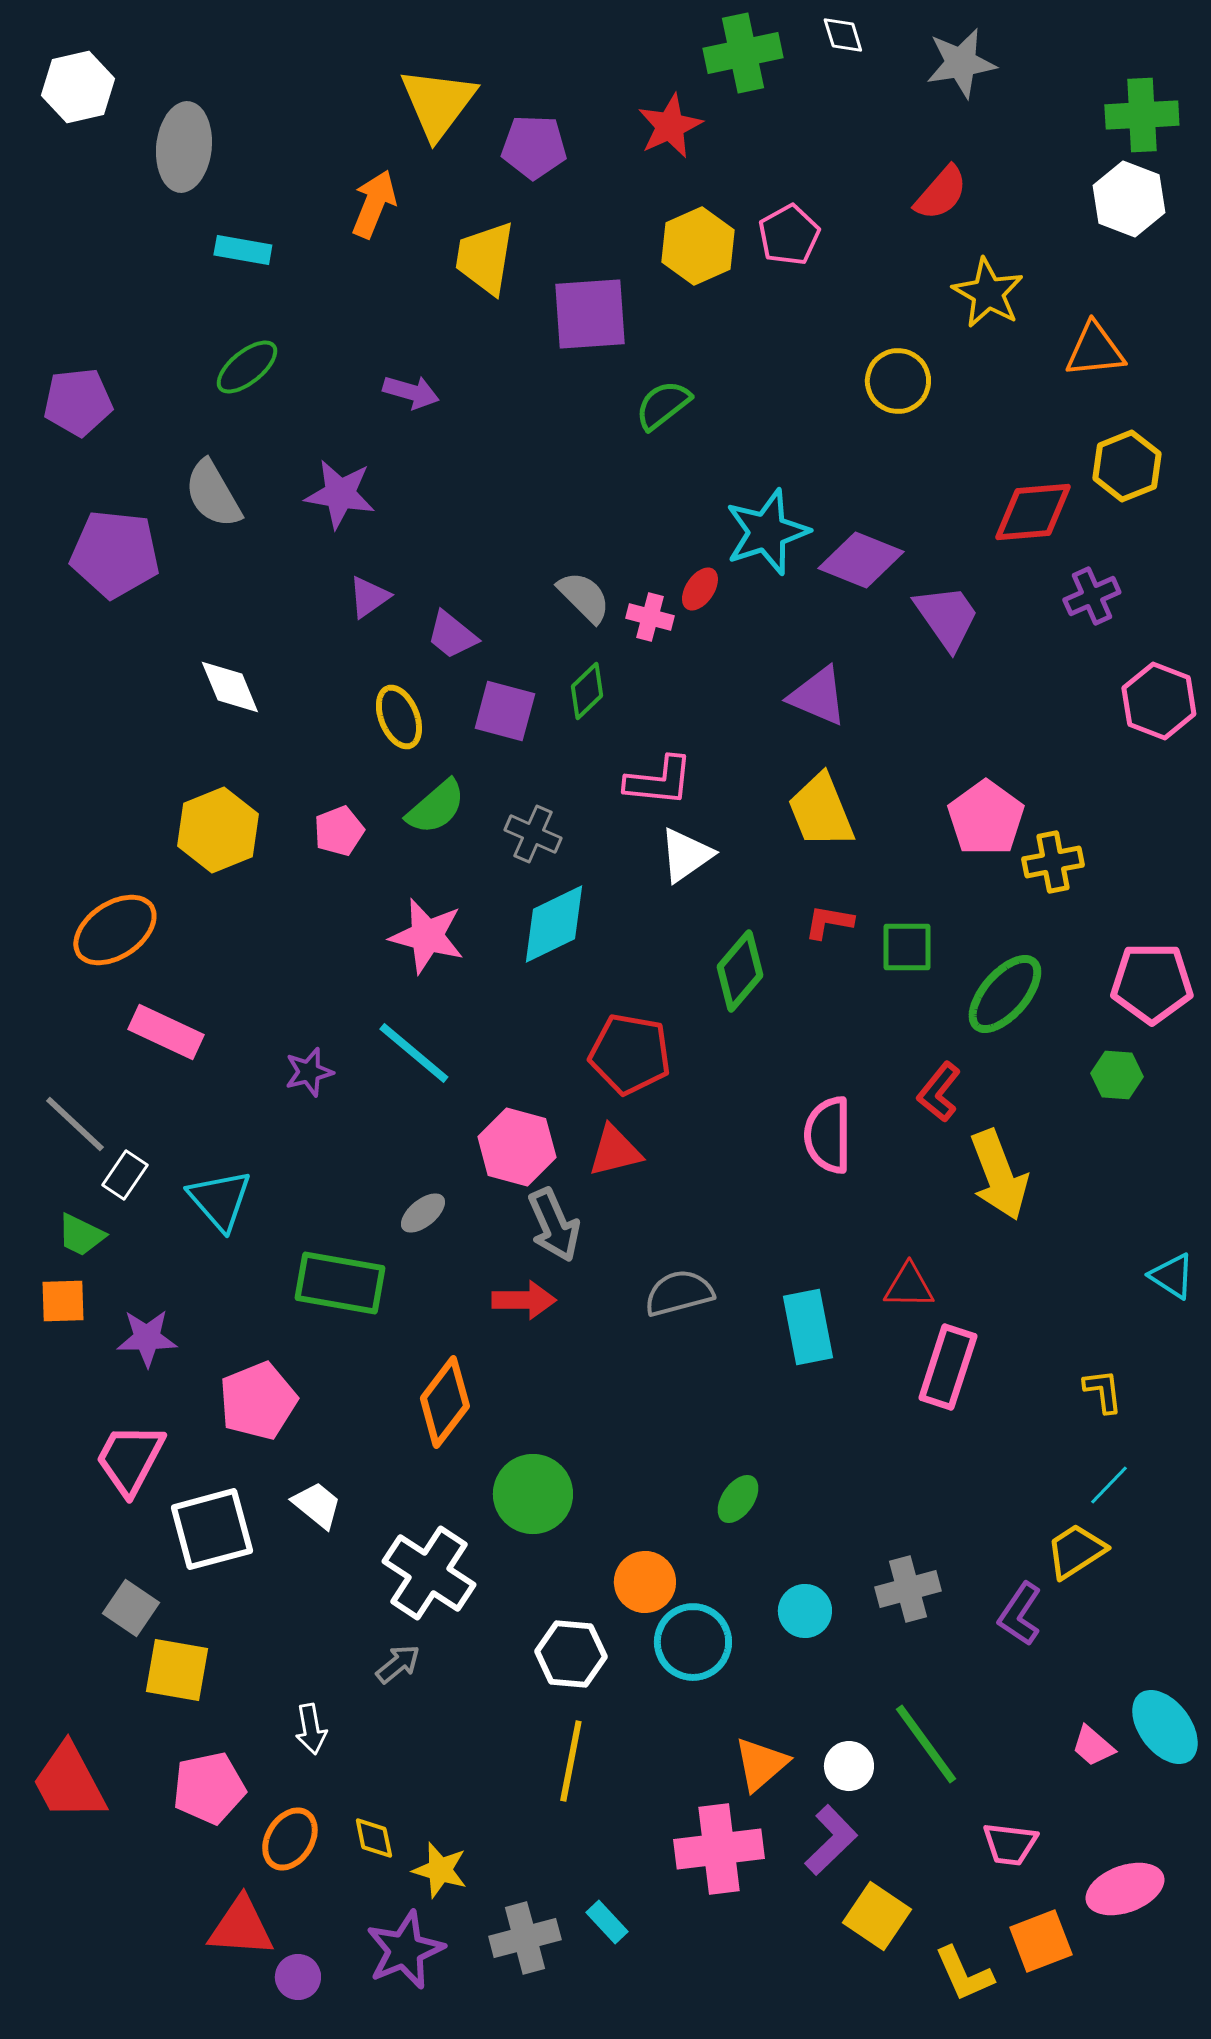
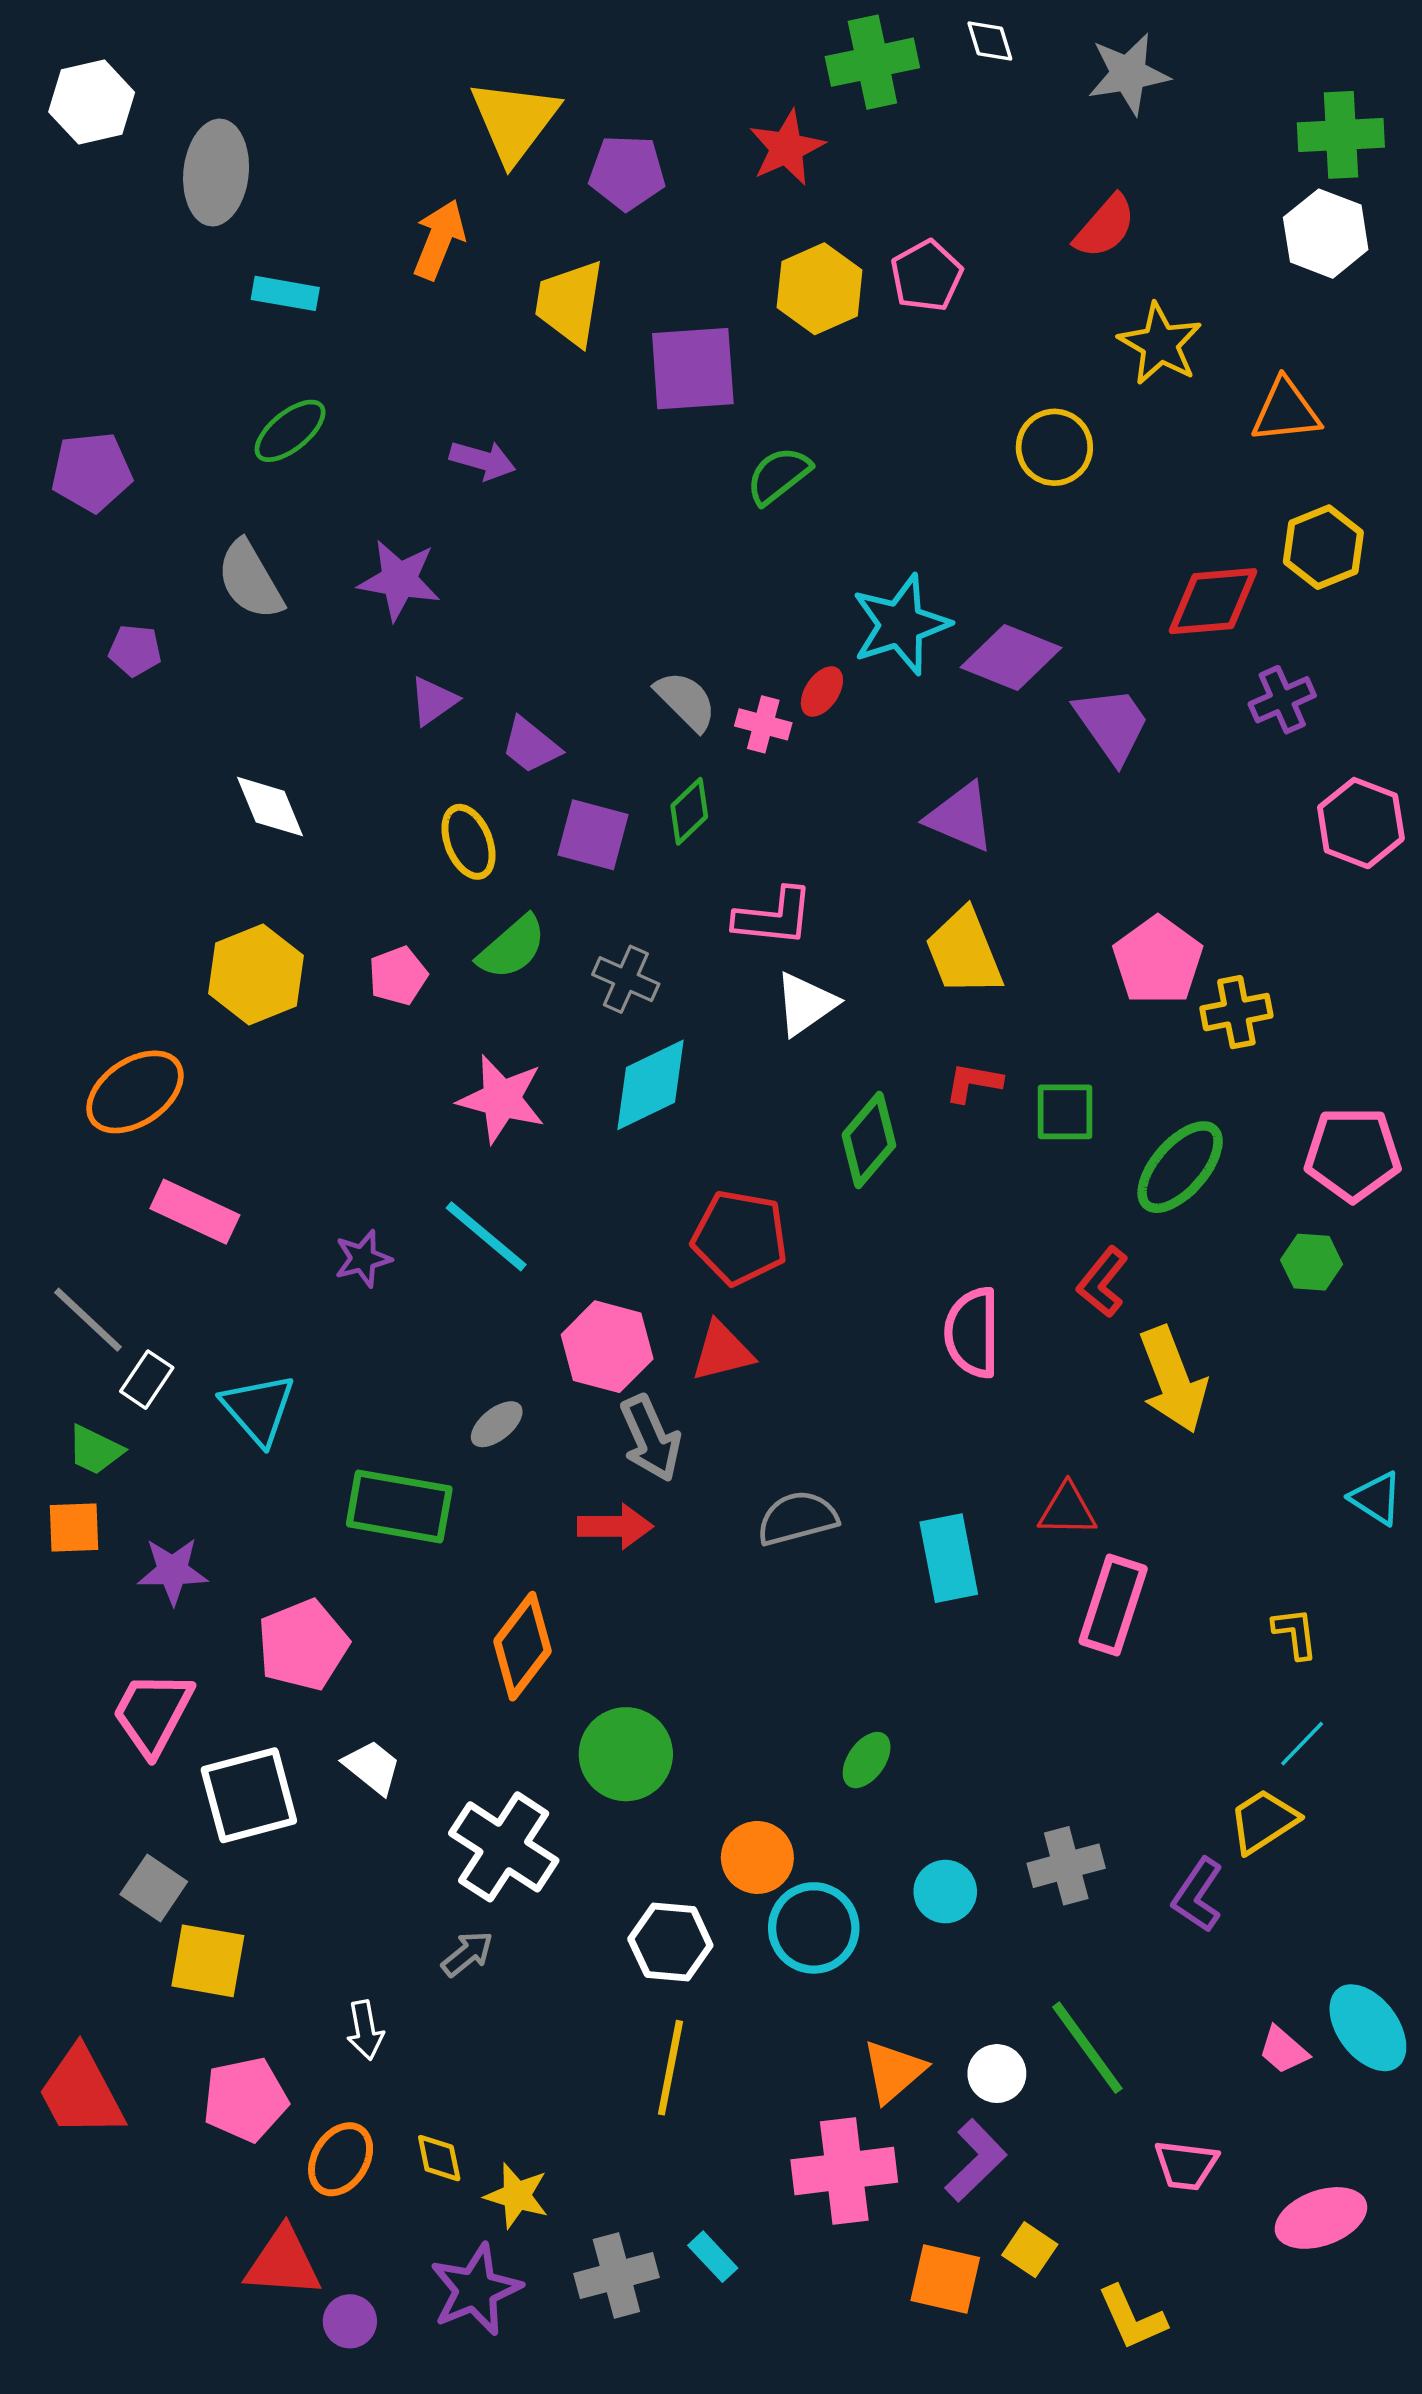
purple pentagon: (115, 554) -> (135, 650), size x0.5
yellow square: (877, 1916) -> (1030, 2250), size x0.7
orange square: (1041, 1941) -> (945, 2279), moved, turned 34

